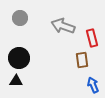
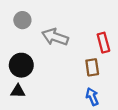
gray arrow: (63, 26) -> (55, 37), moved
blue arrow: (93, 85) -> (92, 97), moved

